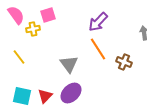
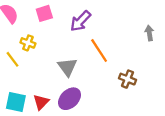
purple arrow: (98, 22) -> (80, 21), moved
yellow cross: (33, 29) -> (28, 43), moved, turned 32
brown cross: (124, 62) -> (127, 79), moved

